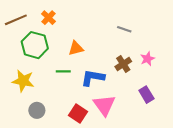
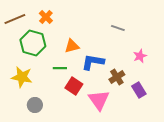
brown cross: (123, 64) -> (117, 77), moved
blue L-shape: (93, 78) -> (93, 62), moved
red square: (78, 114) -> (74, 86), moved

